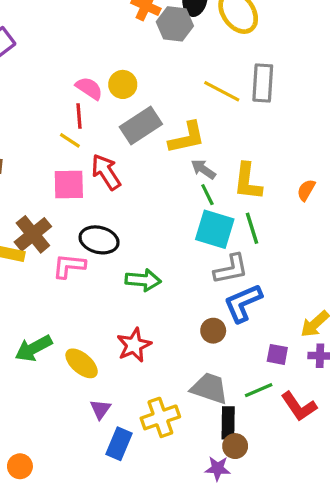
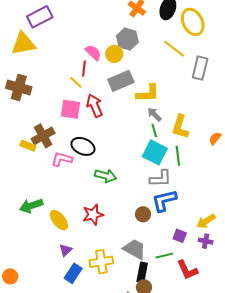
gray hexagon: (175, 24) -> (127, 39), moved
yellow line: (222, 91) -> (174, 49), moved

